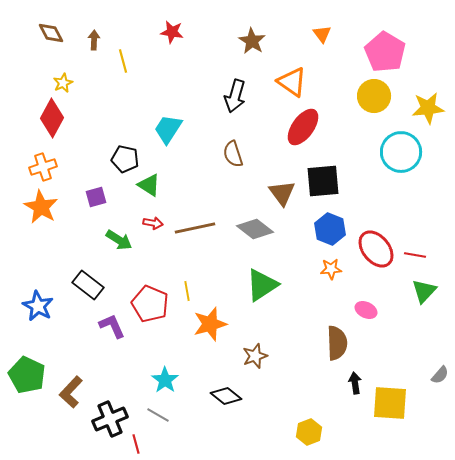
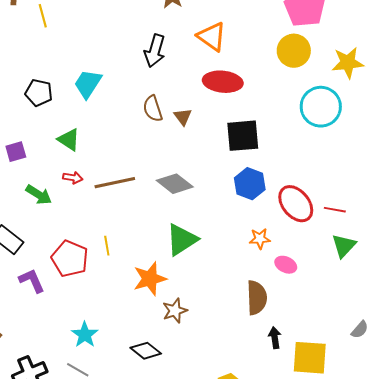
red ellipse: (303, 127) -> (223, 82), turned 60
black pentagon: (125, 159) -> (39, 93), moved
brown triangle: (282, 193) -> (183, 117), moved, size x0.7
orange star: (331, 269) -> (260, 239), moved
orange star: (210, 324) -> (150, 279), moved

